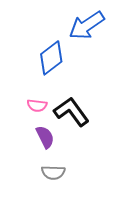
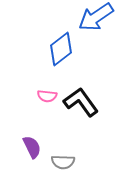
purple semicircle: (45, 137) -> (32, 147), moved

